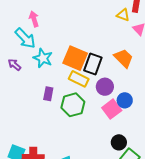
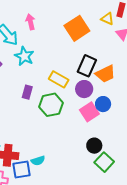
pink arrow: (34, 19) -> (30, 22), moved
orange square: (75, 58) -> (77, 28), moved, turned 30
orange trapezoid: (123, 58) -> (105, 74), moved, turned 105
black rectangle: (93, 64) -> (87, 66), moved

